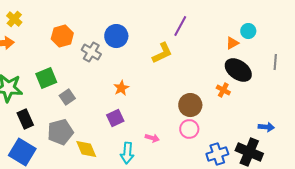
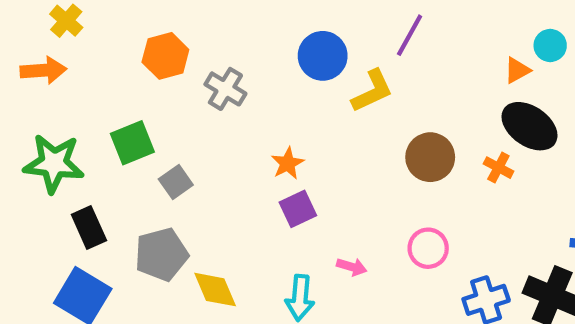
blue circle: (116, 36) -> (323, 56), moved
brown circle: (190, 105) -> (430, 157), moved
purple square: (115, 118) -> (298, 209), moved

